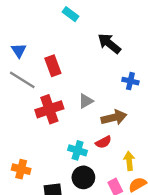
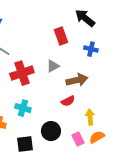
black arrow: (109, 43) -> (85, 18), moved
red rectangle: (53, 66) -> (61, 36), moved
cyan cross: (78, 150) -> (23, 108), moved

